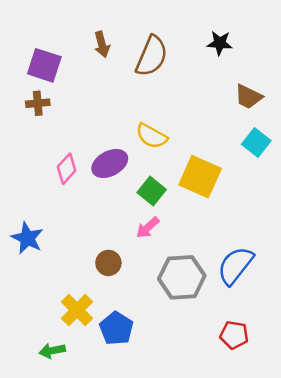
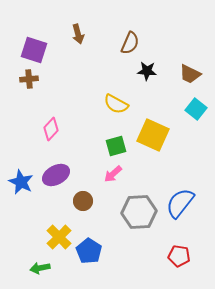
black star: (220, 43) -> (147, 71), moved
brown semicircle: (152, 56) -> (130, 43), moved, size x0.7
purple ellipse: (110, 163) -> (56, 175), moved
green square: (152, 191) -> (116, 146), turned 35

